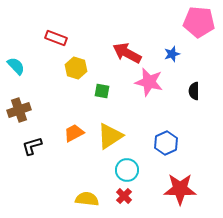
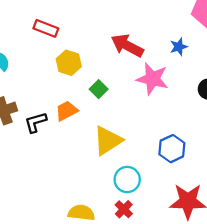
green square: (102, 91) -> (99, 89), turned 35
orange trapezoid: (74, 133) -> (67, 111), moved
black L-shape: (32, 146) -> (36, 122), moved

